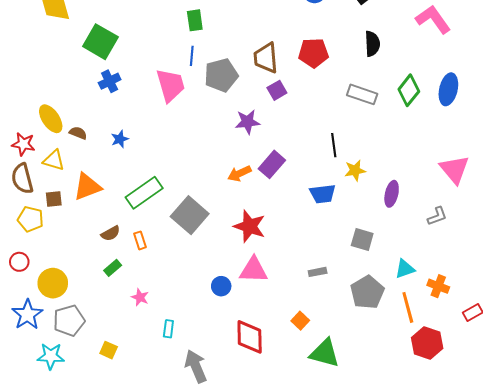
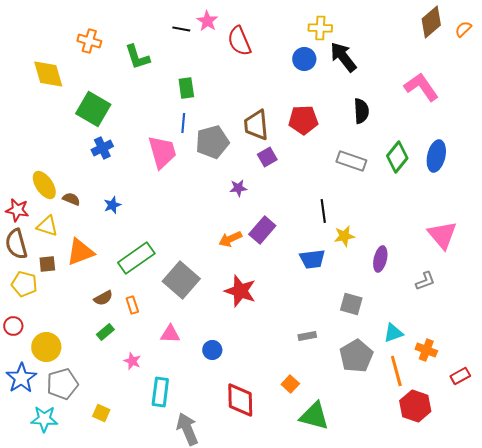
purple star: (248, 122) -> (238, 188), size x0.7
pink triangle: (254, 270) -> (170, 334), moved, size x0.7
cyan rectangle: (168, 329) -> (160, 392), size x1.6

